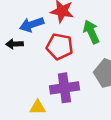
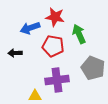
black arrow: (15, 44) -> (15, 53), moved

